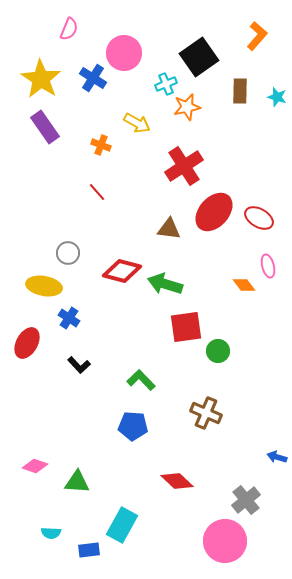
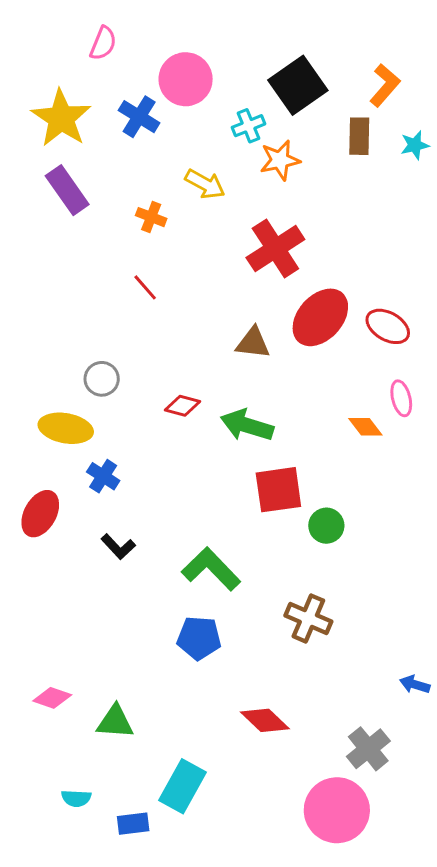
orange L-shape: (257, 36) -> (385, 85), moved
cyan star: (277, 97) -> (415, 145), turned -30
red diamond: (122, 271) -> (183, 406), size x0.6
green L-shape: (141, 380) -> (211, 569), size x1.4

